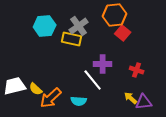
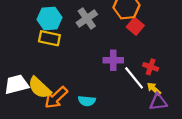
yellow rectangle: (72, 39) -> (49, 38), moved
white line: (93, 80) -> (134, 78), moved
yellow semicircle: (36, 89) -> (40, 88), size x1.6
yellow arrow: (131, 98) -> (154, 89), moved

